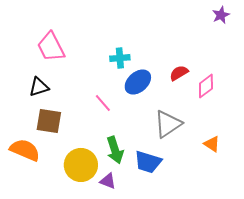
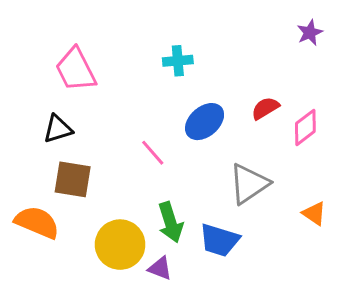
purple star: (221, 15) -> (310, 33), moved
cyan cross: (120, 58) -> (178, 61), moved

